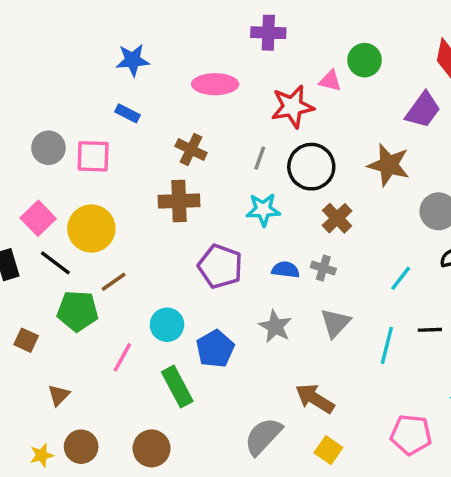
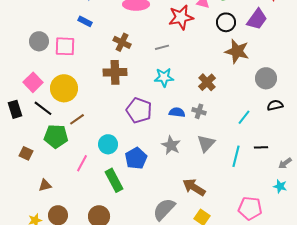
gray line: (260, 158) -> (162, 47), turned 56
black circle: (311, 167) -> (226, 22), moved, size x0.7
brown triangle: (59, 395) -> (45, 185), turned 32

